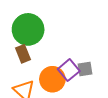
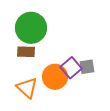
brown rectangle: (23, 54) -> (26, 52), turned -66

